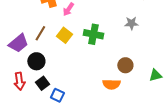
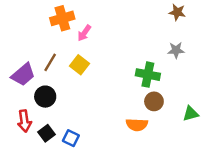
gray star: (131, 23) -> (176, 50), moved
green cross: (93, 34) -> (148, 75), moved
black square: (42, 83) -> (46, 133), moved

